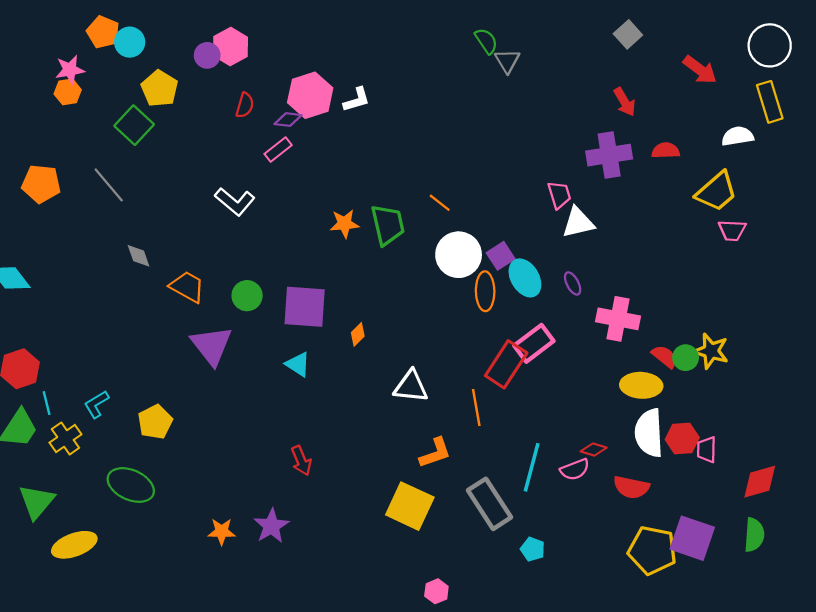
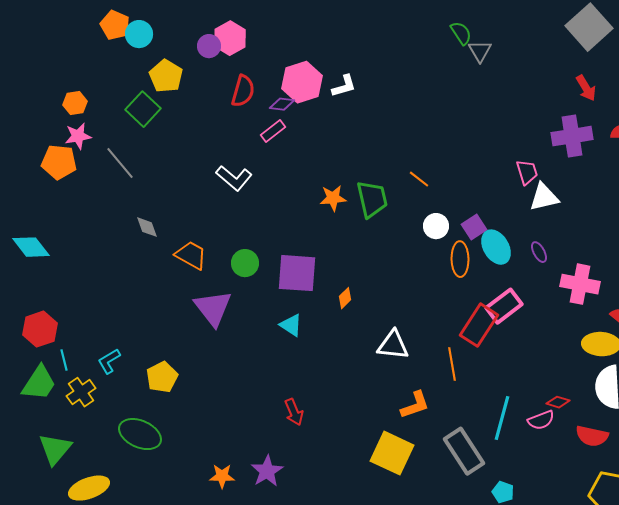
gray square: (628, 34) -> (589, 27), size x1.8
pink star: (70, 70) -> (78, 136), moved
orange hexagon: (68, 92) -> (75, 103), moved
red semicircle: (245, 105) -> (243, 91), size x1.4
white circle: (459, 255) -> (436, 226), size x0.6

